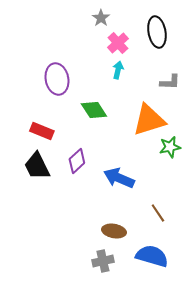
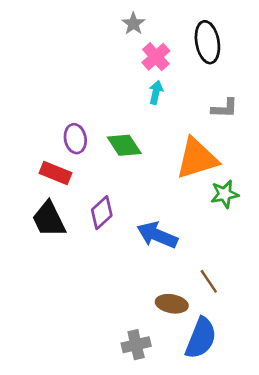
purple ellipse: (57, 79) -> (75, 139), moved, size x0.7
brown ellipse: (114, 231) -> (172, 304), moved
blue semicircle: (152, 256) -> (201, 338), turned 96

